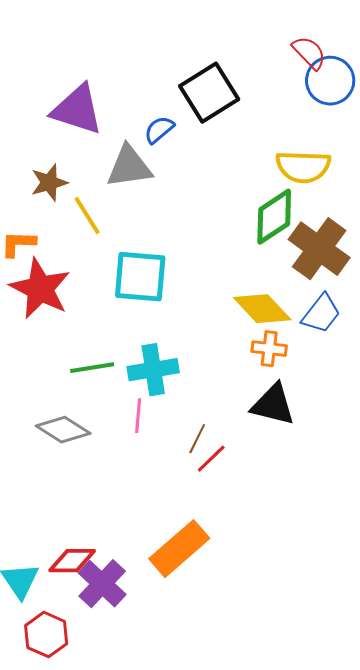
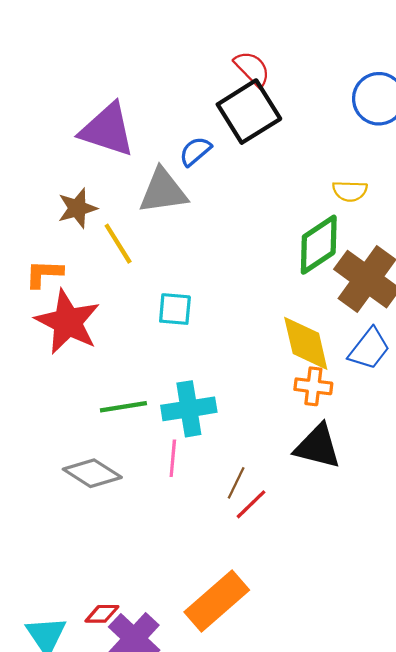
red semicircle: (309, 53) -> (252, 69), moved
yellow semicircle: (303, 167) -> (350, 191), size x0.6
cyan square: (140, 277) -> (175, 309), size x0.6
yellow diamond: (262, 309) -> (306, 343), turned 30
red diamond: (72, 561) -> (102, 614), size x0.7

